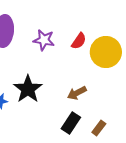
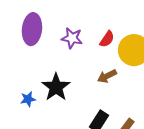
brown arrow: (77, 93) -> (107, 76), moved

